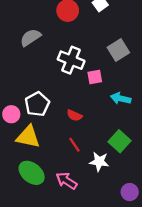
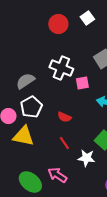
gray semicircle: (30, 38) -> (25, 81), moved
green ellipse: (32, 173) -> (30, 182), moved

